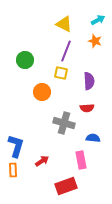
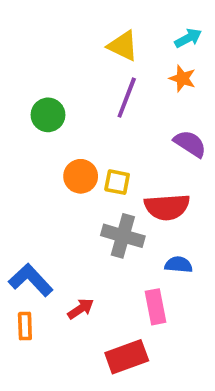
yellow square: (61, 73) -> (117, 182), moved
purple semicircle: (89, 81) -> (190, 144), moved, turned -54
red semicircle: (87, 108) -> (167, 207), size x1.6
blue L-shape: (16, 146) -> (31, 280), turned -60

